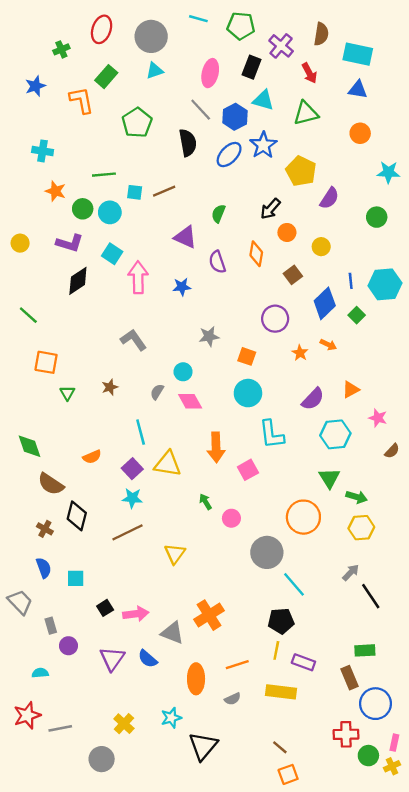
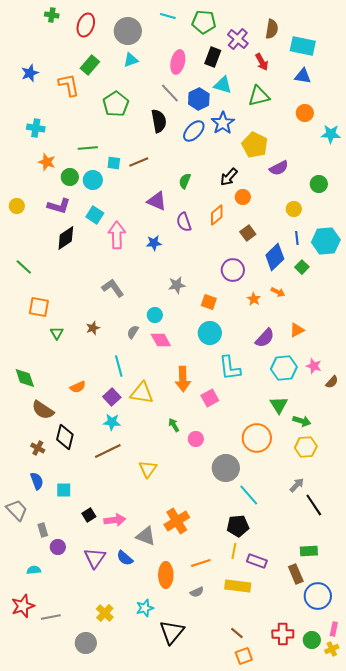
green cross: (61, 49) -> (52, 15), moved, turned 32
cyan star: (388, 172) -> (331, 134), moved
purple semicircle: (329, 198) -> (279, 168), turned 30
yellow circle: (321, 247) -> (294, 209), moved
orange diamond: (256, 254) -> (217, 215), turned 40
pink star: (378, 418) -> (314, 366), moved
red cross: (346, 734) -> (283, 634), moved

